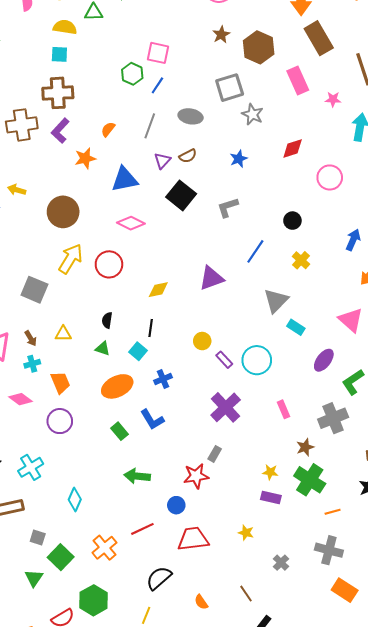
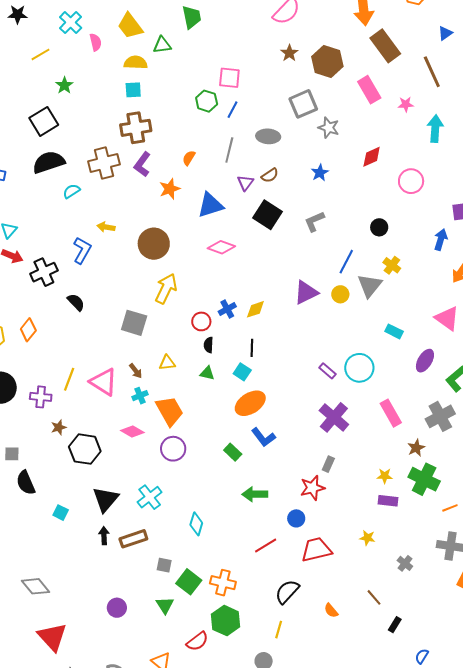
red circle: (109, 264) -> (201, 321), moved, size x0.7
gray triangle: (276, 301) -> (370, 285), moved
yellow circle: (202, 341) -> (340, 294), moved
blue cross: (163, 379) -> (227, 309), moved
orange trapezoid: (60, 382) -> (170, 411), size x1.4
orange ellipse: (117, 386) -> (250, 403), moved
pink rectangle: (283, 409) -> (391, 413), size x1.5
orange cross: (105, 548) -> (223, 583), moved, turned -30

